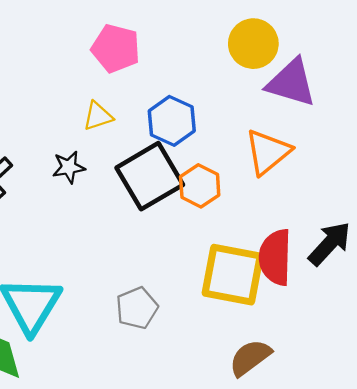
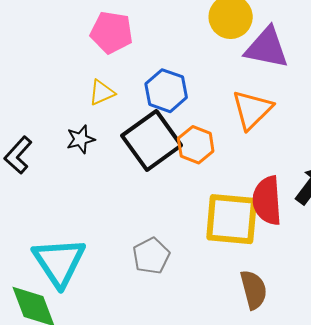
brown semicircle: (250, 358) -> (254, 290), turned 117

